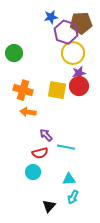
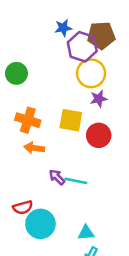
red circle: (79, 86) -> (99, 135), moved
cyan line: (66, 147) -> (76, 181), moved
red semicircle: (40, 153) -> (23, 207), moved
cyan circle: (33, 172) -> (40, 224), size x1.5

